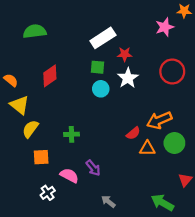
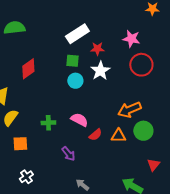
pink star: (165, 27) -> (131, 39), moved, turned 30
red semicircle: (133, 133) -> (95, 135), moved
pink semicircle: (69, 175) -> (79, 120), moved

